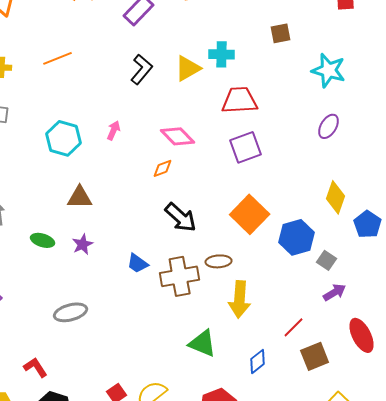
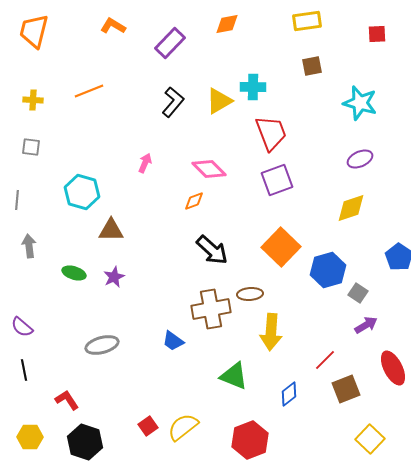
red trapezoid: (240, 100) -> (271, 133), turned 72
purple ellipse: (329, 126) -> (360, 159), turned 35
cyan hexagon: (64, 138) -> (82, 192), moved
yellow diamond: (336, 197) -> (351, 208), moved, turned 52
blue trapezoid: (138, 263) -> (173, 341), moved

